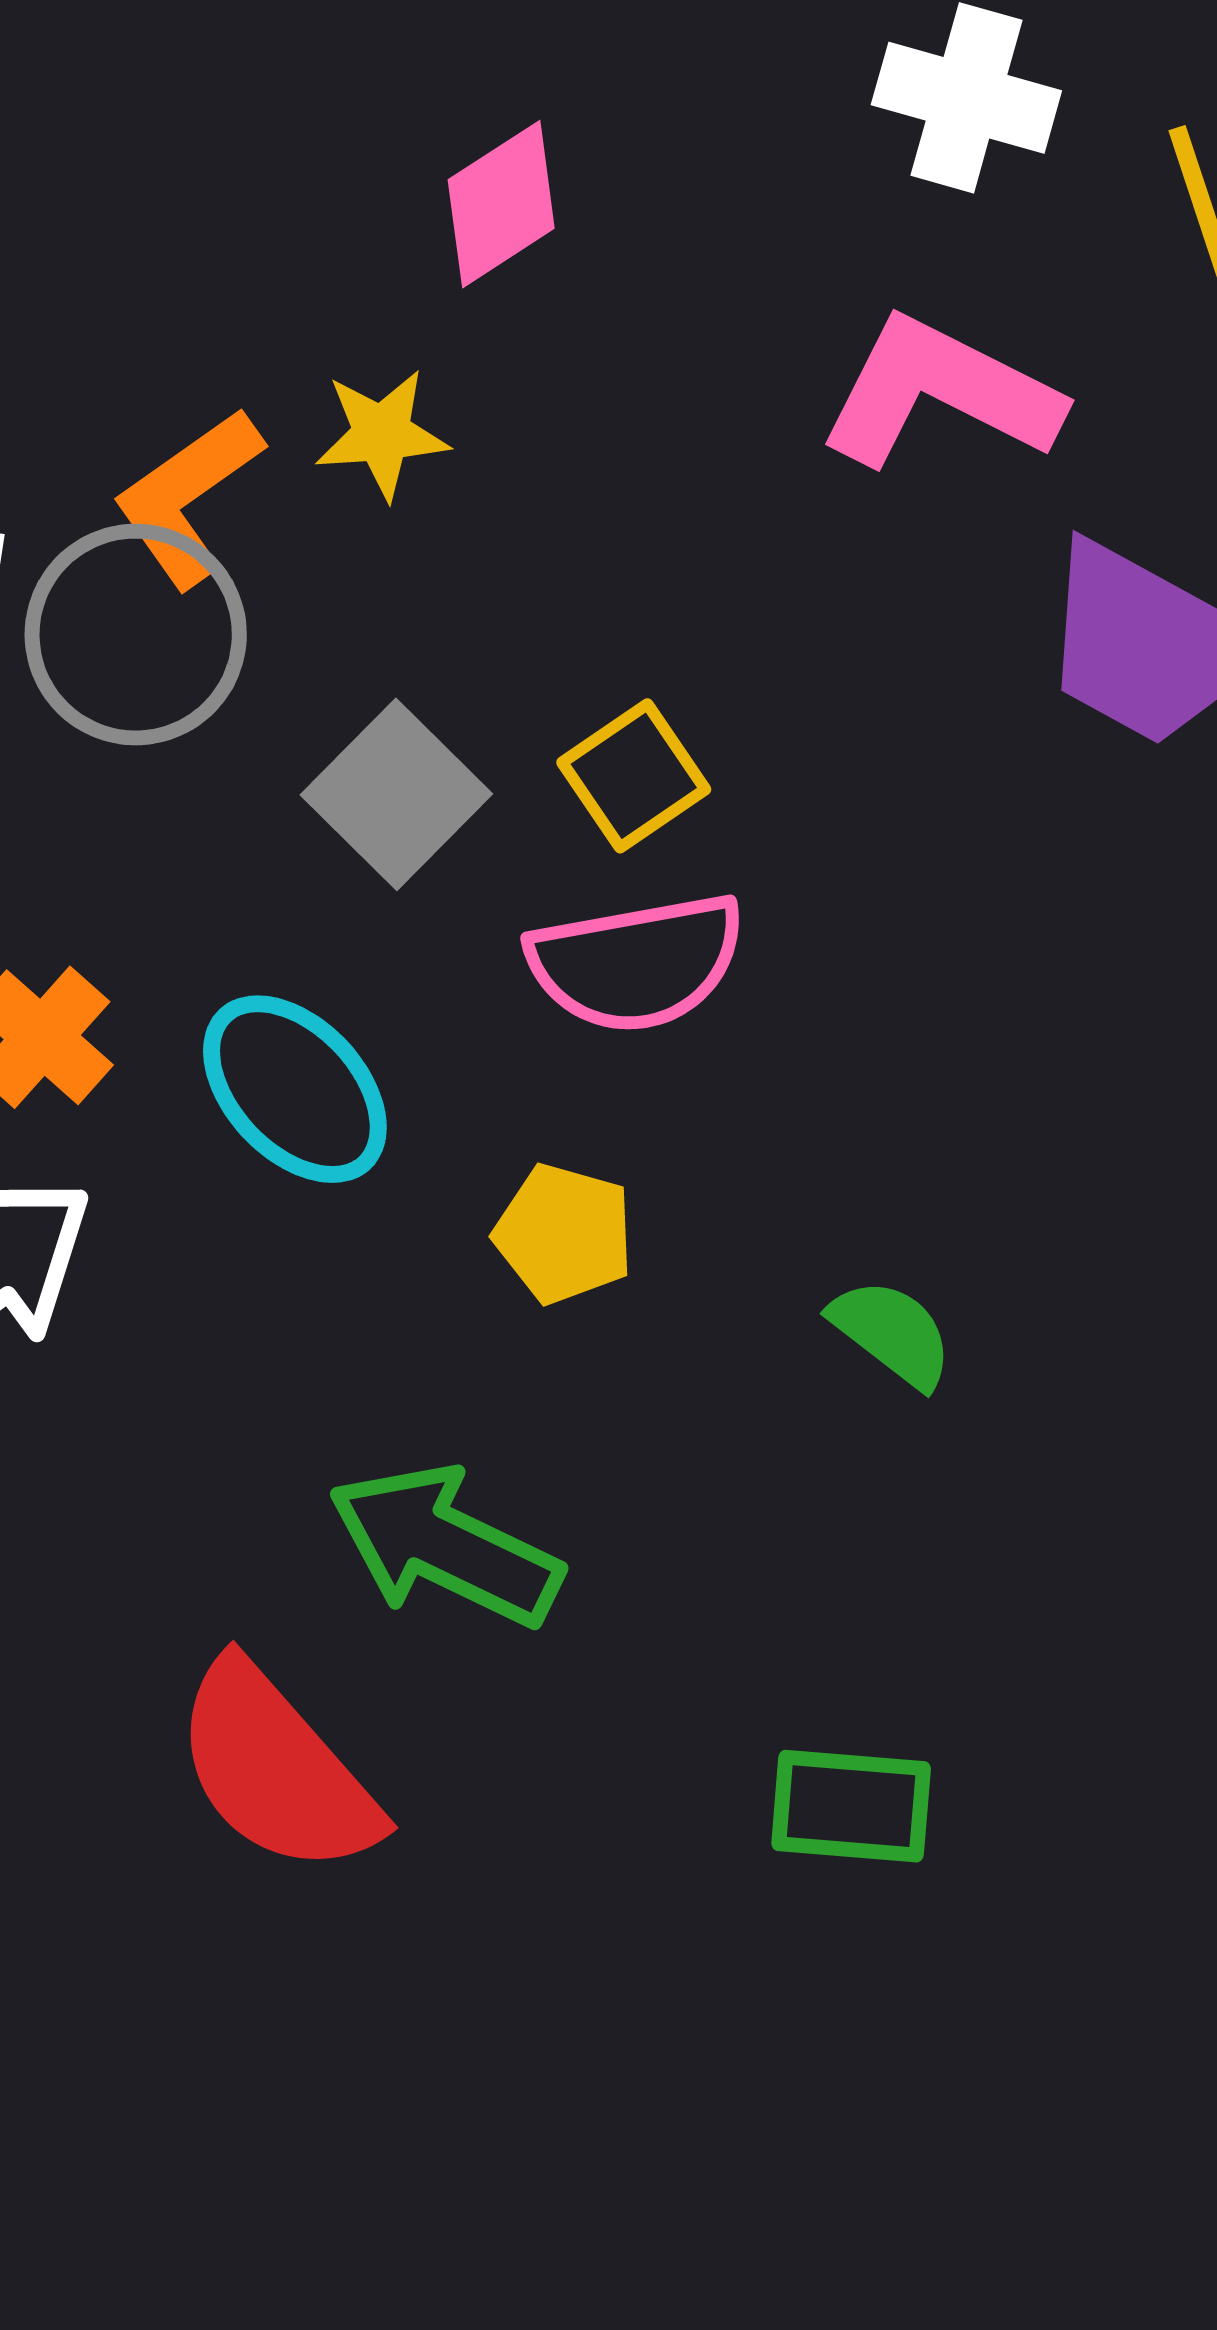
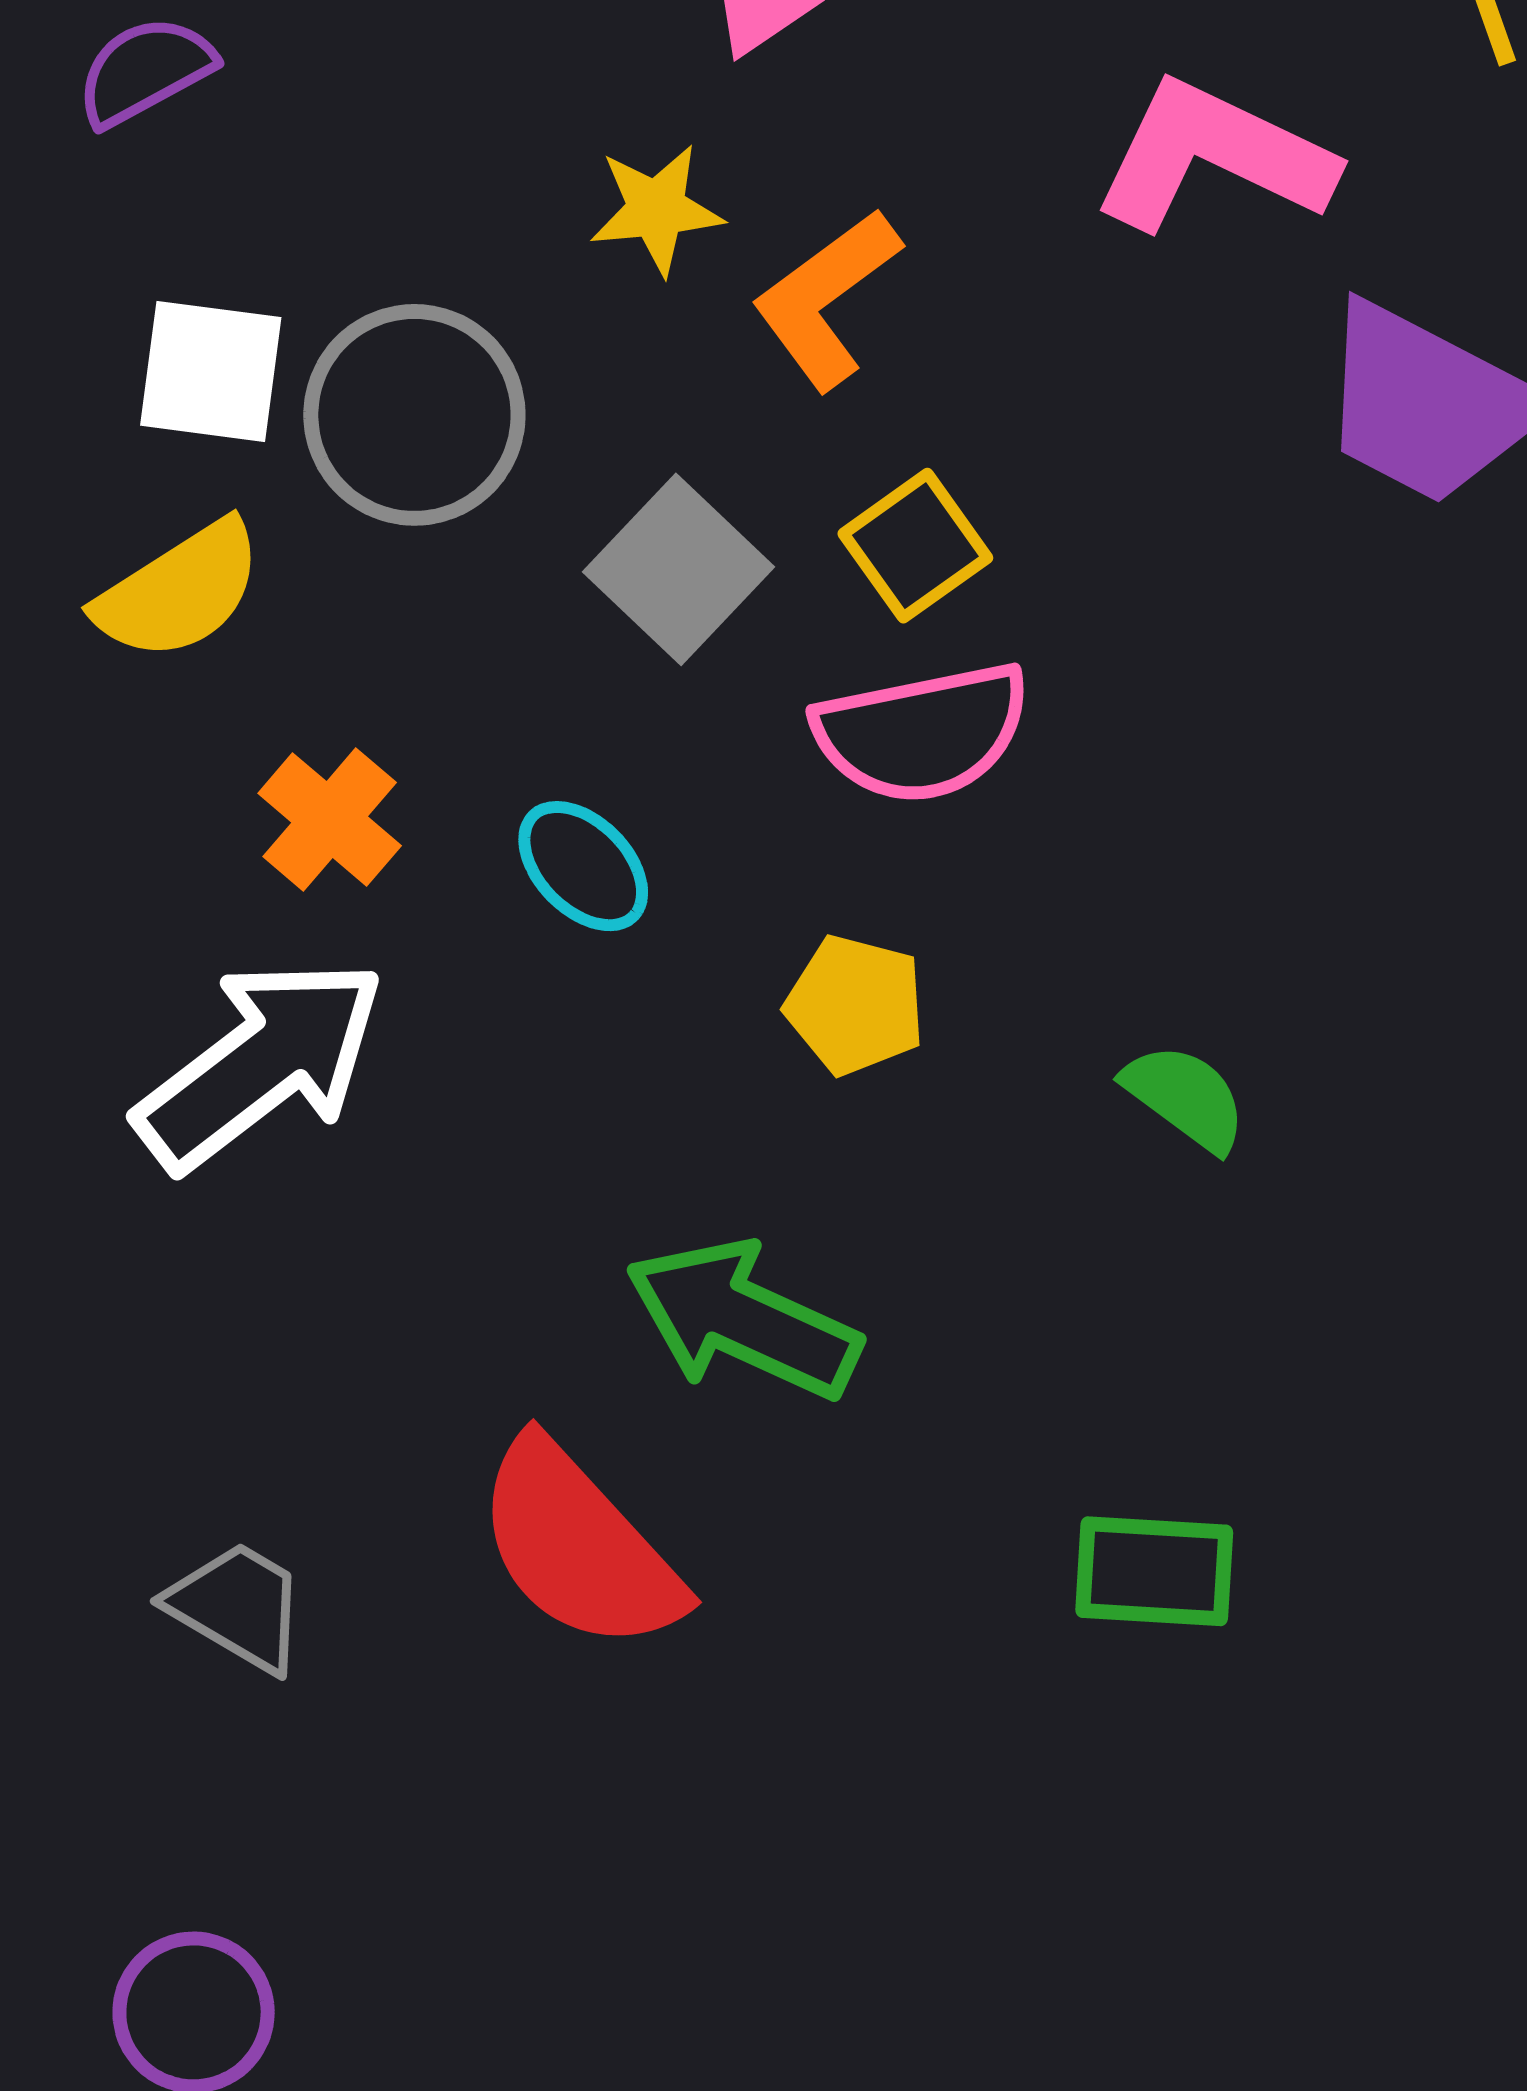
orange L-shape: (188, 497) -> (826, 299), moved
cyan ellipse: (295, 1089) -> (583, 866), size x0.7

